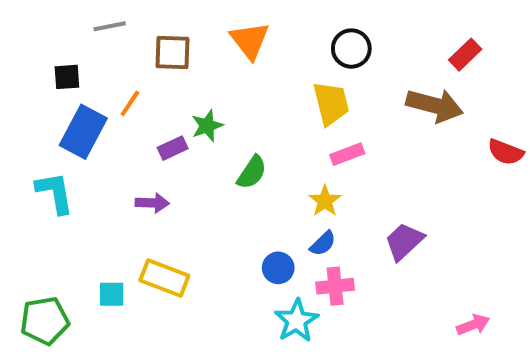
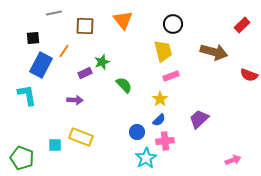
red rectangle: (465, 55) -> (242, 25), moved
green semicircle: (252, 172) -> (124, 85), turned -78
green pentagon: (45, 321) -> (22, 158), turned 30

